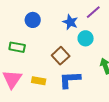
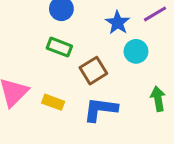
green rectangle: (17, 47) -> (59, 47), moved

